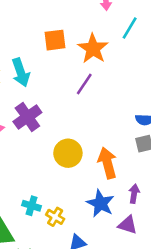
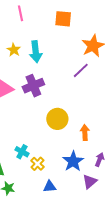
orange square: (55, 40) -> (63, 19), moved
orange arrow: (107, 163) -> (85, 133), size x0.7
purple triangle: (128, 225) -> (90, 182), turned 49

